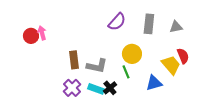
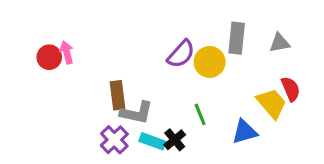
purple semicircle: (117, 22) -> (181, 54), moved
yellow circle: (132, 54) -> (210, 62), moved
gray L-shape: (97, 66) -> (137, 113), moved

